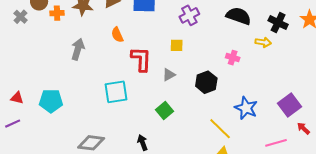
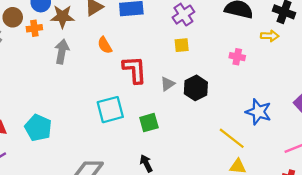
yellow square: (177, 45) -> (182, 45), moved
gray arrow: (78, 49) -> (62, 52), moved
black hexagon: (206, 82) -> (196, 88), moved
cyan pentagon: (51, 101) -> (38, 128), turned 30
green square: (164, 110) -> (149, 123), moved, turned 30

